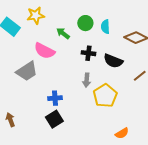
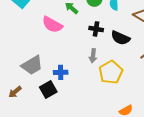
gray trapezoid: (27, 71) -> (32, 65), moved
black square: (54, 119) -> (48, 89), moved
brown arrow: (10, 120) -> (15, 92), turned -112

